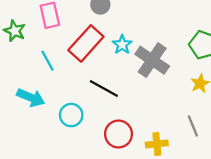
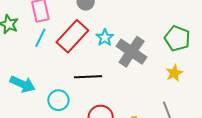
cyan line: (48, 61) -> (40, 38), moved, turned 54
black line: (104, 89) -> (88, 77), turned -32

